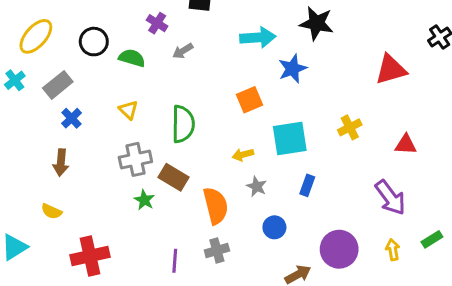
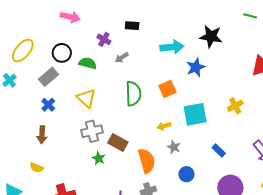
gray rectangle: (58, 85) -> (49, 77), moved
yellow triangle: (128, 110) -> (86, 98), size x1.5
green semicircle: (183, 124) -> (133, 94), moved
blue rectangle: (307, 185) -> (219, 151), moved, turned -64

